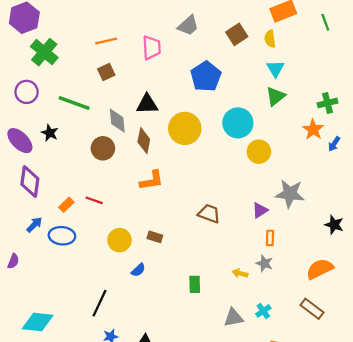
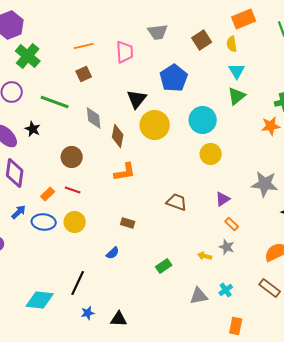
gray trapezoid: (188, 26) -> (158, 32), turned 35
black triangle: (147, 104) -> (137, 99), moved, turned -50
orange star: (313, 130) -> (271, 126), turned 30
brown circle: (103, 148) -> (72, 157), moved
yellow circle: (259, 152) -> (211, 154), moved
gray star: (290, 194) -> (265, 184), moved
orange rectangle: (270, 238) -> (232, 224), turned -48
yellow circle: (119, 240) -> (75, 222), moved
green rectangle: (195, 284) -> (164, 266), turned 56
cyan diamond: (38, 322) -> (40, 300), moved

